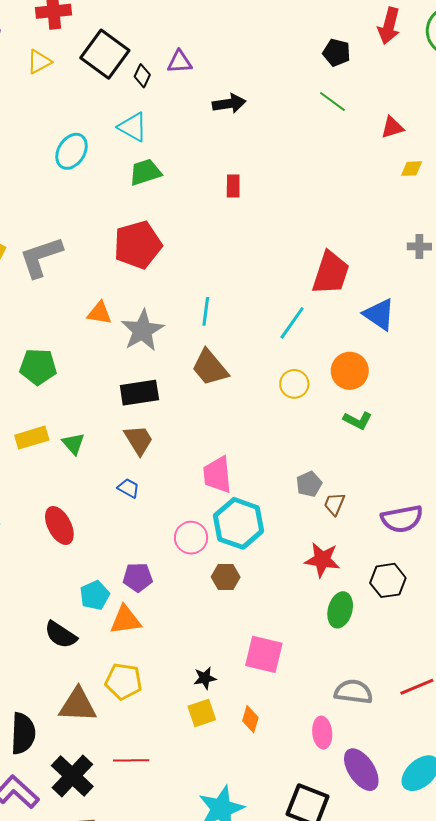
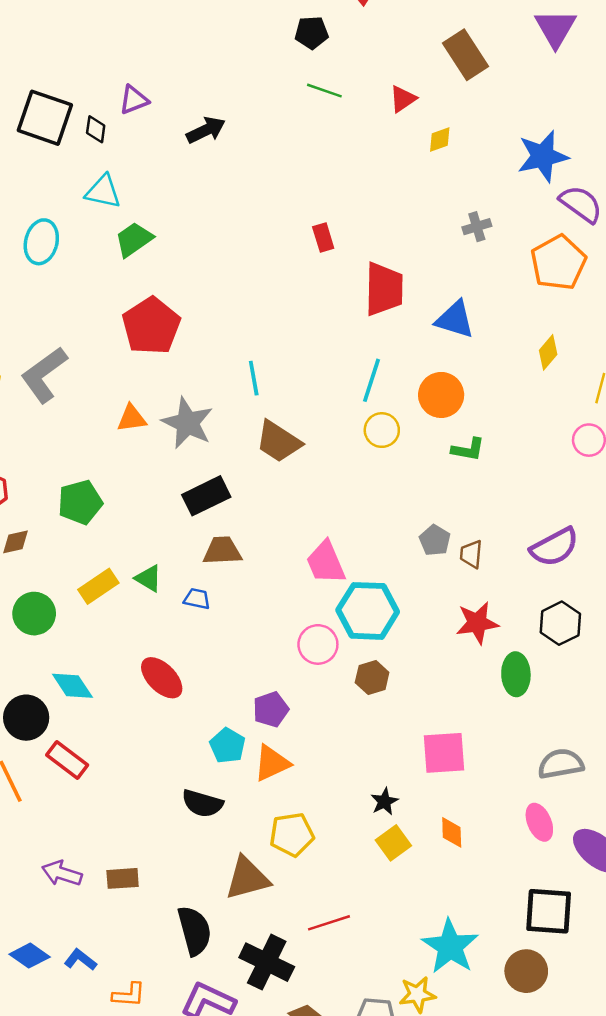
red rectangle: (233, 186) -> (323, 237), moved
cyan line: (292, 323) -> (371, 380), moved
brown trapezoid: (139, 440) -> (222, 551), turned -44
blue trapezoid: (129, 488) -> (197, 599), moved

